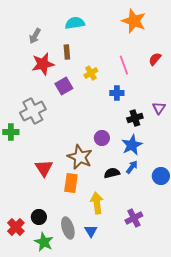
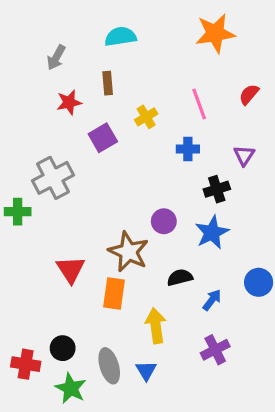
orange star: (134, 21) -> (215, 33), turned -30
red star: (43, 64) -> (69, 102), size x0.7
purple triangle: (159, 108) -> (244, 155), moved
blue arrow: (132, 167) -> (212, 300), moved
red cross: (16, 227) -> (26, 364), turned -36

